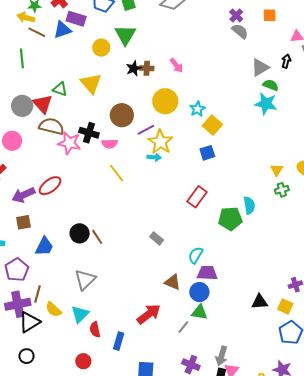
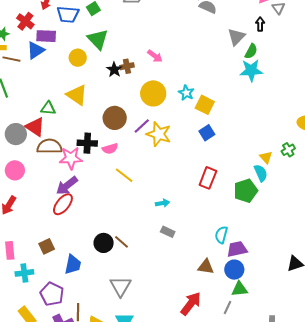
green semicircle: (271, 85) -> (251, 51), turned 112
cyan arrow: (154, 157) -> (162, 203), moved
yellow triangle: (277, 170) -> (266, 157), moved
purple arrow: (23, 195) -> (67, 186), moved
gray rectangle: (157, 238) -> (168, 232), moved

